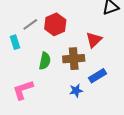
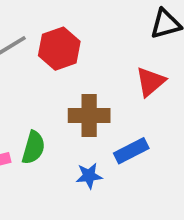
red triangle: (94, 40) -> (150, 82), moved
green semicircle: (45, 61) -> (33, 148), moved

